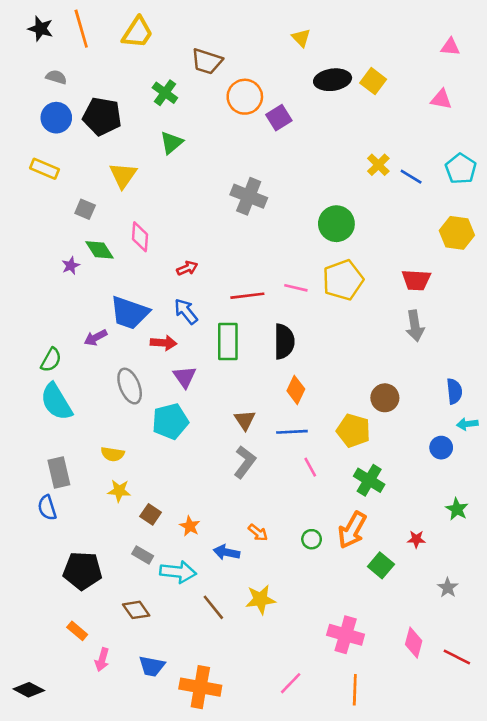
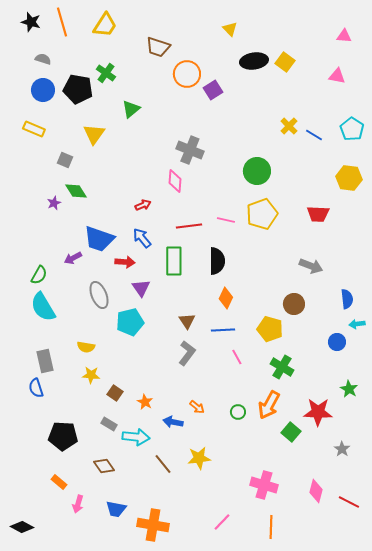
green cross: (165, 93) -> (106, 73), moved
pink diamond: (140, 237) -> (175, 181), moved
gray arrow: (415, 326) -> (311, 266), moved, turned -60
red star: (416, 539) -> (318, 412), size x2.0

